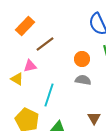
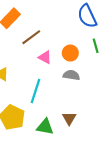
pink triangle: (30, 66) -> (45, 57), moved, turned 40
brown triangle: (94, 118) -> (69, 118), moved

